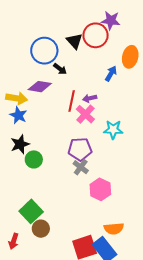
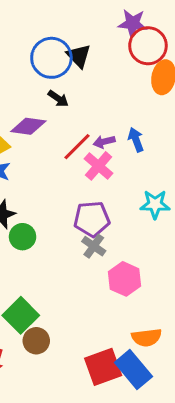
red circle: (96, 35) -> (148, 46), moved
blue circle: (44, 51) -> (51, 58), moved
blue arrow: (111, 74) -> (136, 140), moved, turned -49
red line: (72, 101) -> (77, 147), turned 35
cyan star: (113, 130) -> (155, 204), moved

